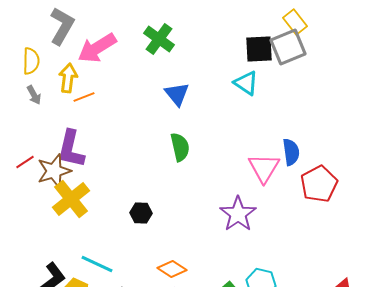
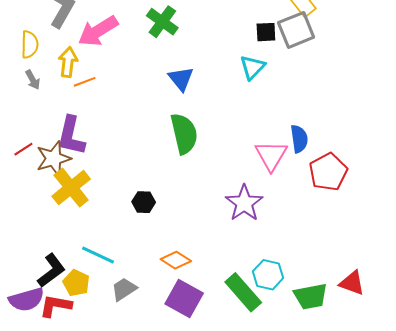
black square: (259, 49) -> (266, 32), size x0.7
cyan triangle: (246, 83) -> (253, 67), turned 40
green semicircle: (180, 147) -> (184, 134), size x1.4

